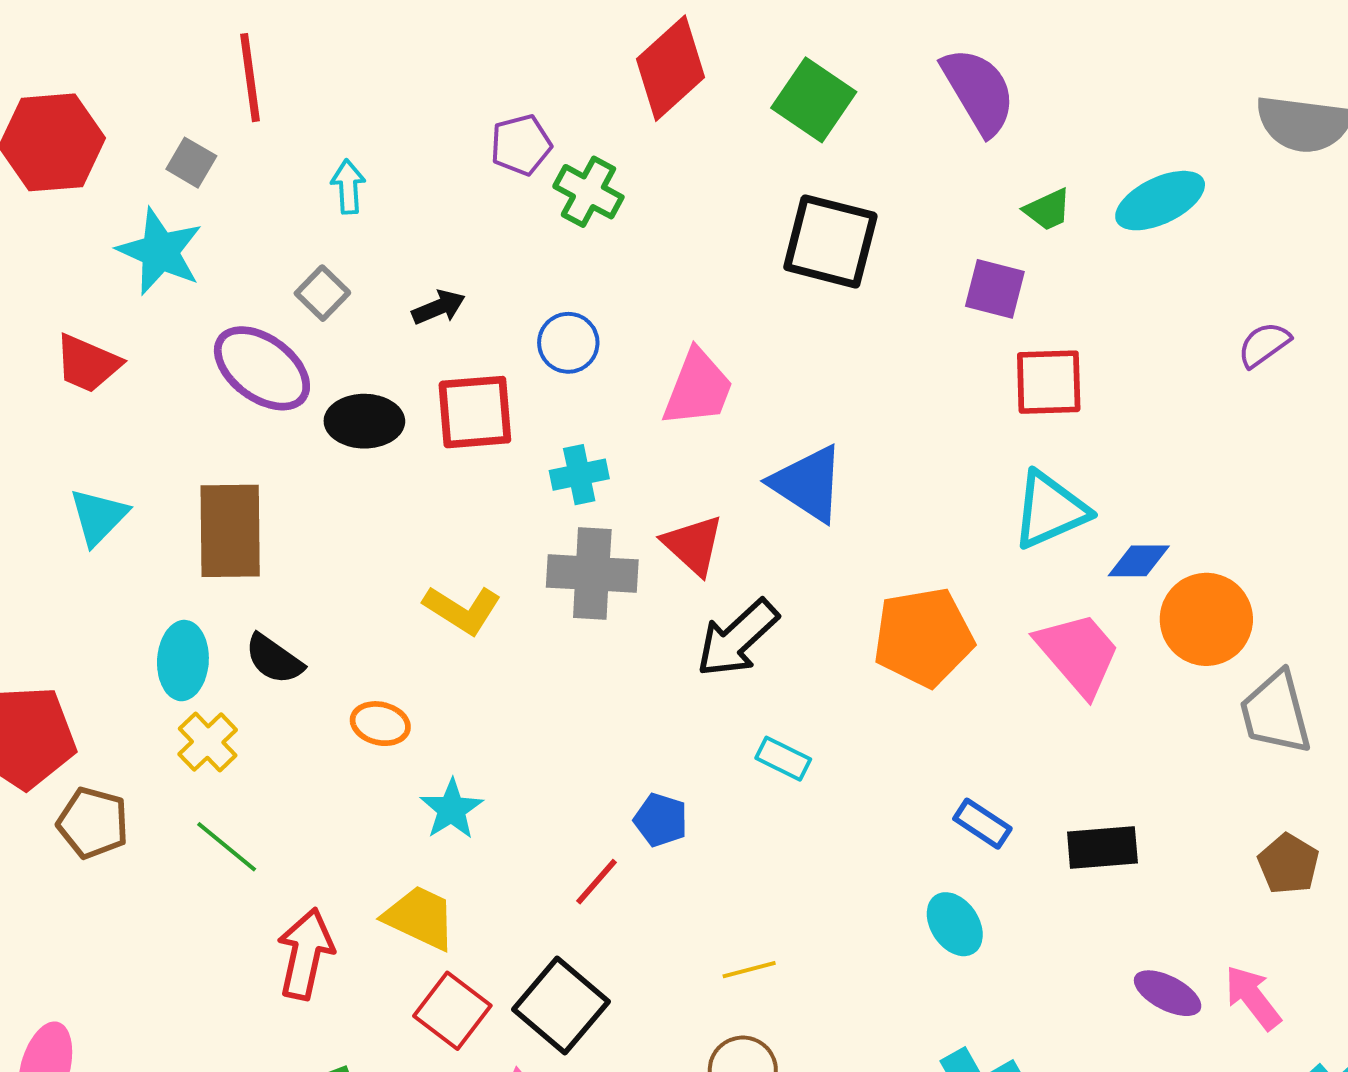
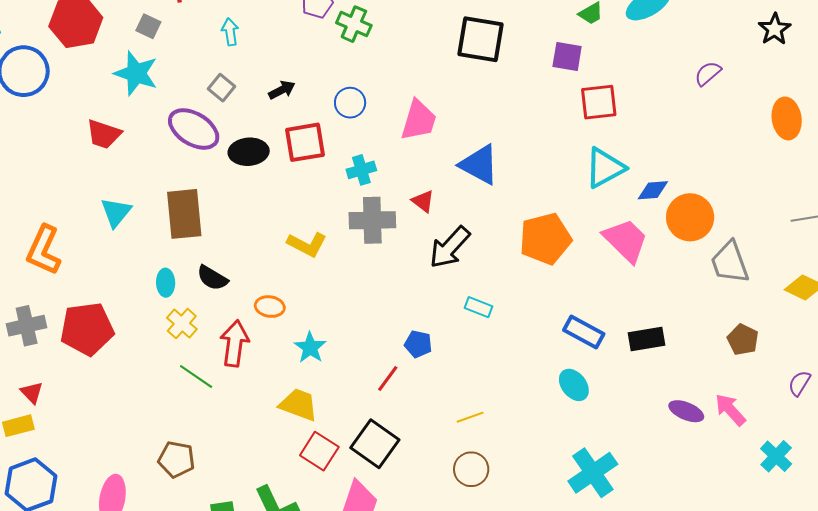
red triangle: (693, 545) -> (423, 201), size x0.7
cyan ellipse: (183, 661) -> (166, 283), size x0.7
brown pentagon: (93, 823) -> (176, 459), moved
blue rectangle: (982, 824) -> (584, 332), size x1.4
red arrow: (305, 954) -> (235, 343), moved

